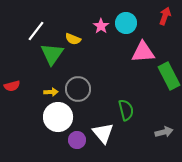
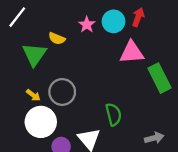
red arrow: (165, 16) -> (138, 17), moved
white line: (36, 31) -> (17, 17), moved
yellow arrow: (51, 92) -> (33, 95), turned 40

